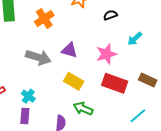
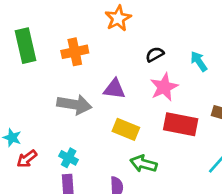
black semicircle: (110, 15) -> (155, 54), moved
orange cross: (44, 19) -> (75, 52), turned 30
cyan arrow: (135, 39) -> (199, 61), turned 105

